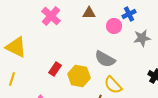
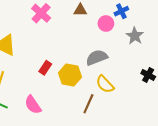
gray star: (142, 38) -> (135, 36), turned -30
gray semicircle: (105, 59) -> (97, 57), turned 130

